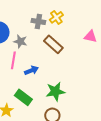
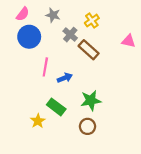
gray cross: (38, 21) -> (70, 35), moved, turned 32
gray star: (20, 41) -> (53, 15), moved

